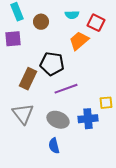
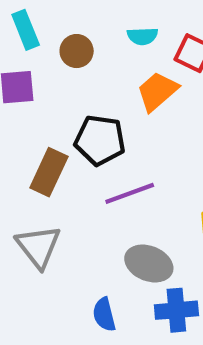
blue cross: (88, 119) -> (176, 310), moved
gray ellipse: (58, 120) -> (149, 263), moved

